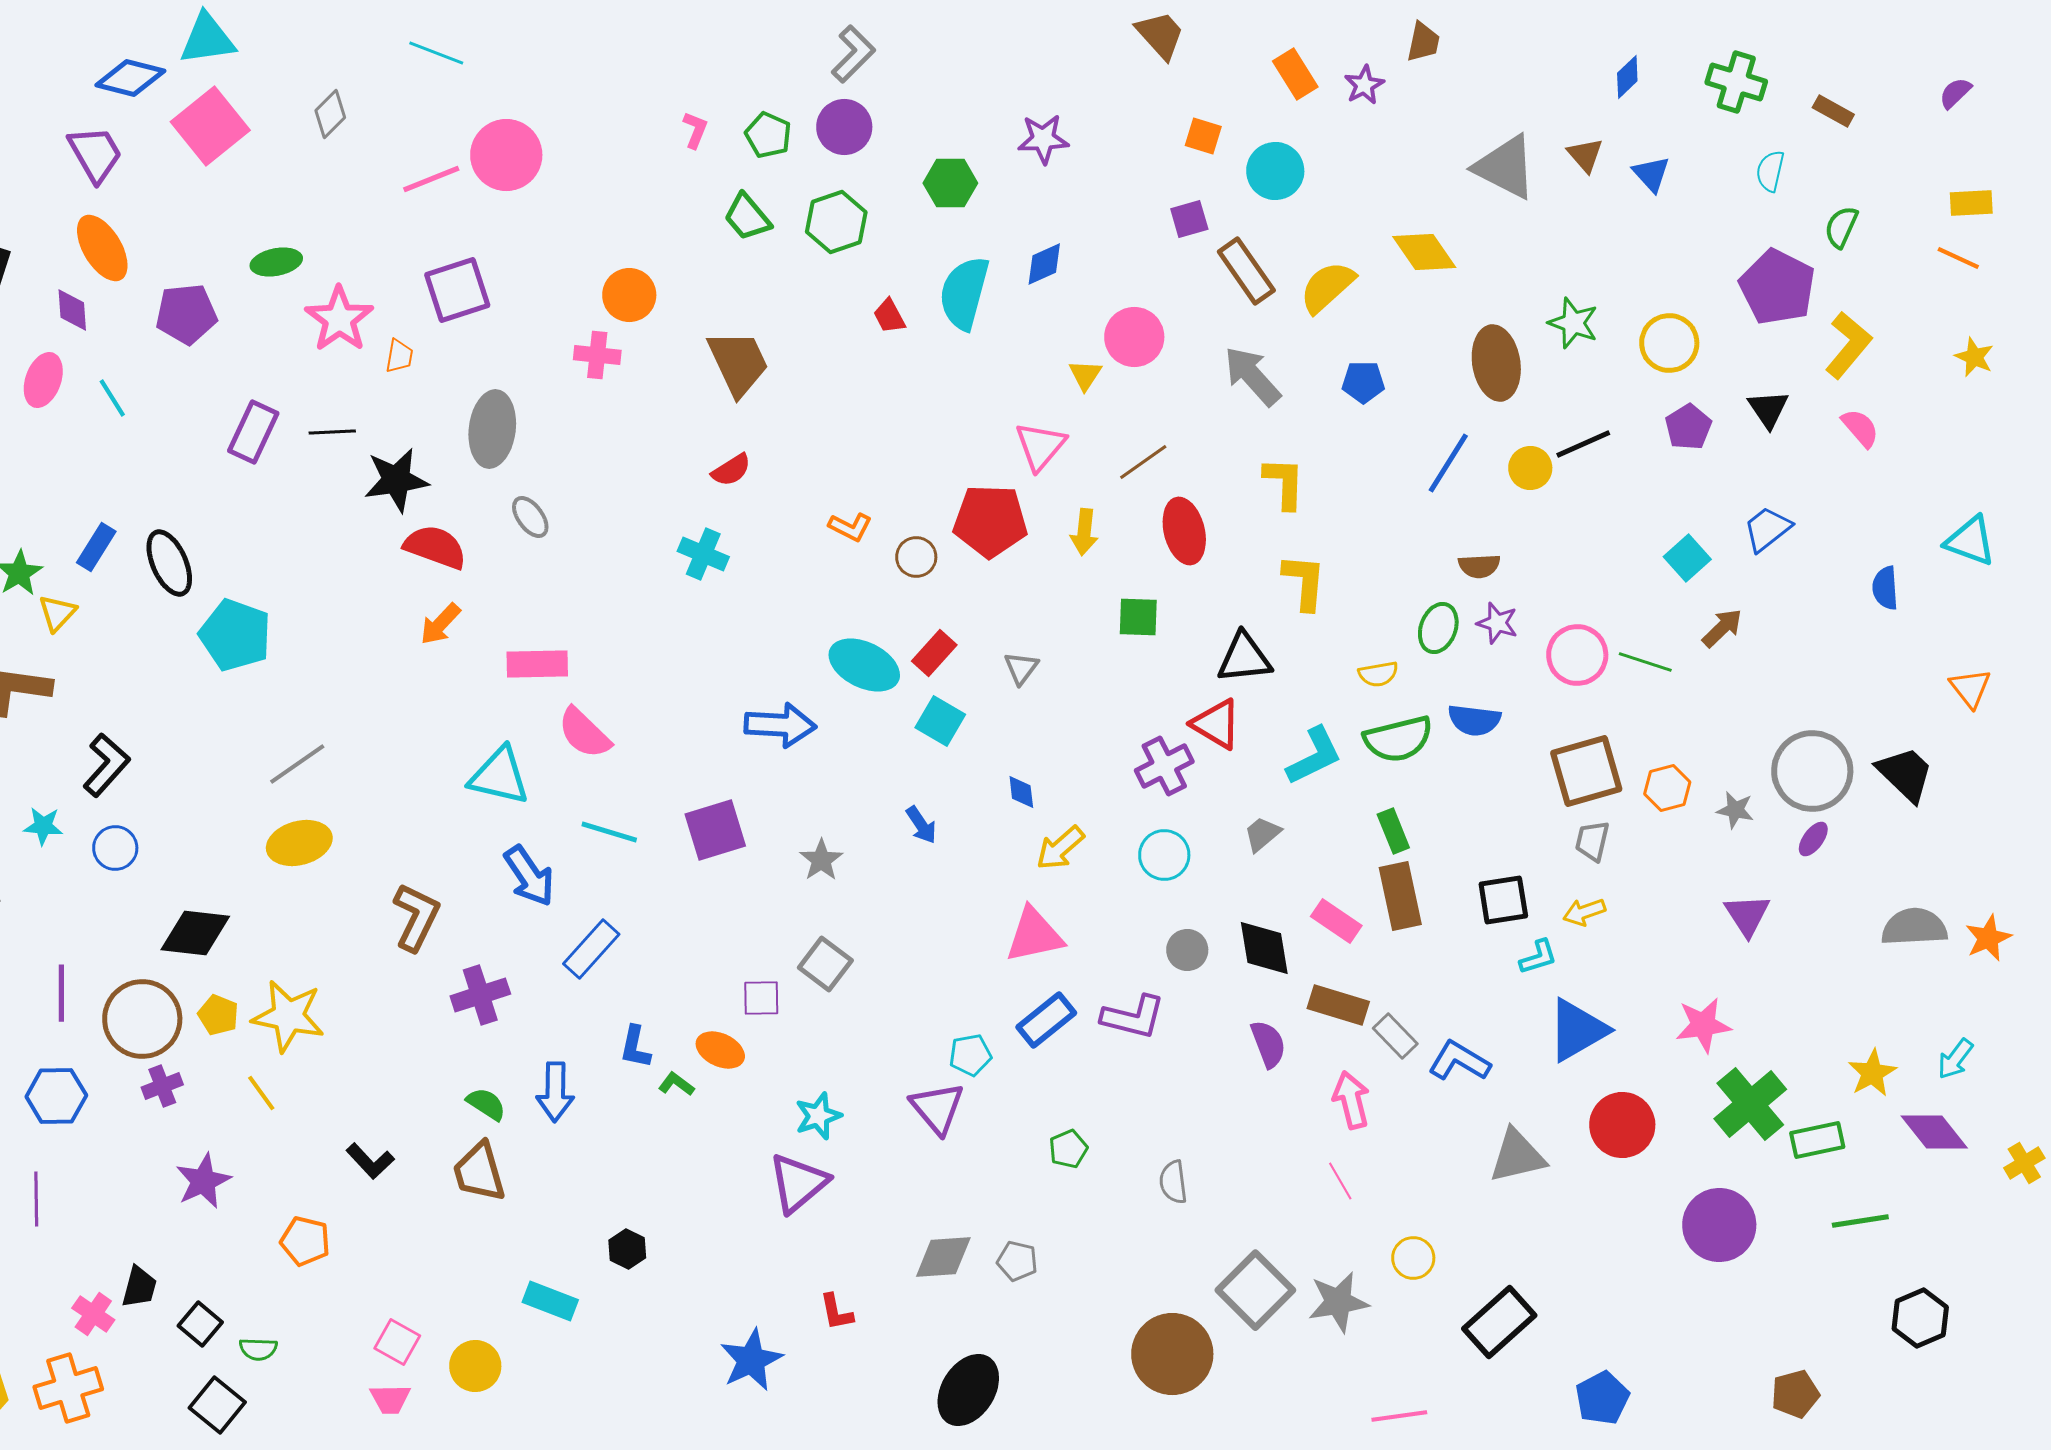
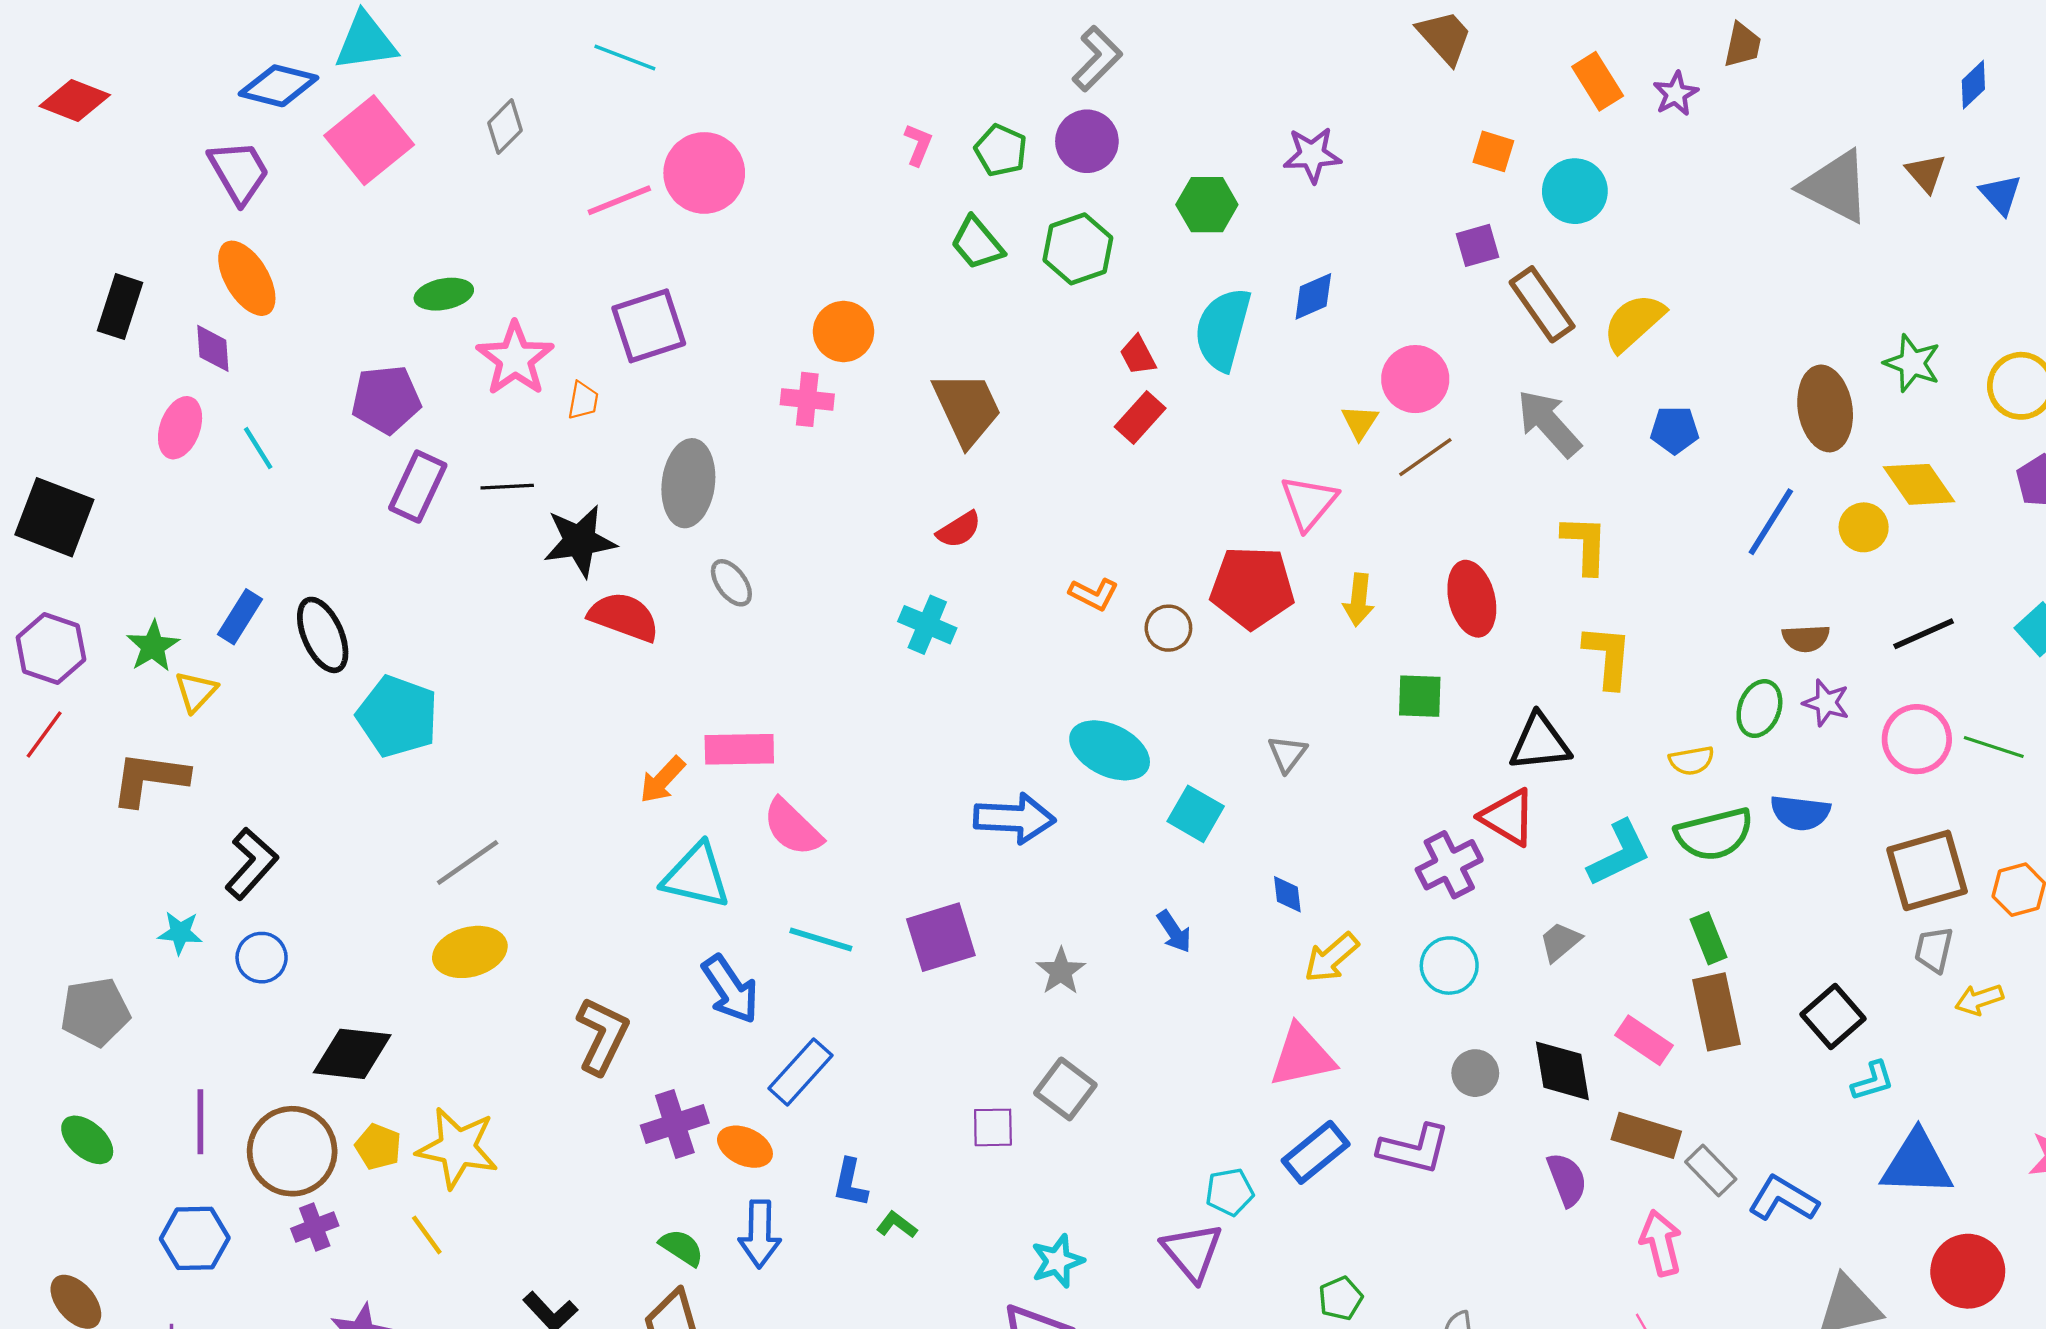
yellow diamond: (1424, 252) -> (1919, 484), moved
purple pentagon: (186, 314) -> (386, 399), moved
black line: (1583, 444) -> (1924, 634), moved
brown line: (1143, 462) -> (1425, 457), moved
orange arrow: (440, 624) -> (662, 780), moved
red rectangle: (934, 653) -> (1140, 418), moved
black square: (1503, 900) -> (1833, 1016), turned -32
yellow arrow: (1584, 912) -> (1979, 999), moved
blue triangle: (1577, 1030) -> (1917, 1164), turned 32
orange ellipse: (720, 1050) -> (745, 1147), moved

